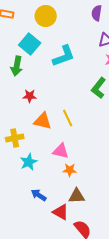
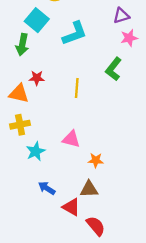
yellow line: (68, 118) -> (77, 88), moved, turned 30
orange triangle: (43, 121) -> (19, 94), moved
orange star: (70, 170) -> (96, 160), moved

